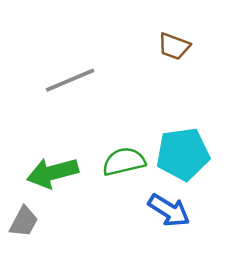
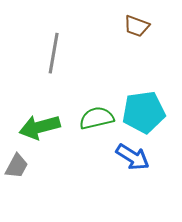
gray line: (70, 80) -> (54, 53), turned -57

